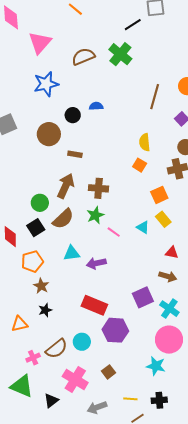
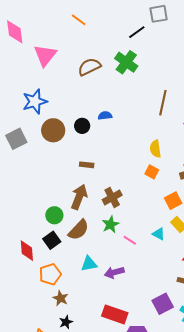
blue star: (46, 84) -> (35, 102), moved
brown circle: (49, 134) -> (53, 130), moved
brown cross: (99, 188) -> (112, 197), turned -30

